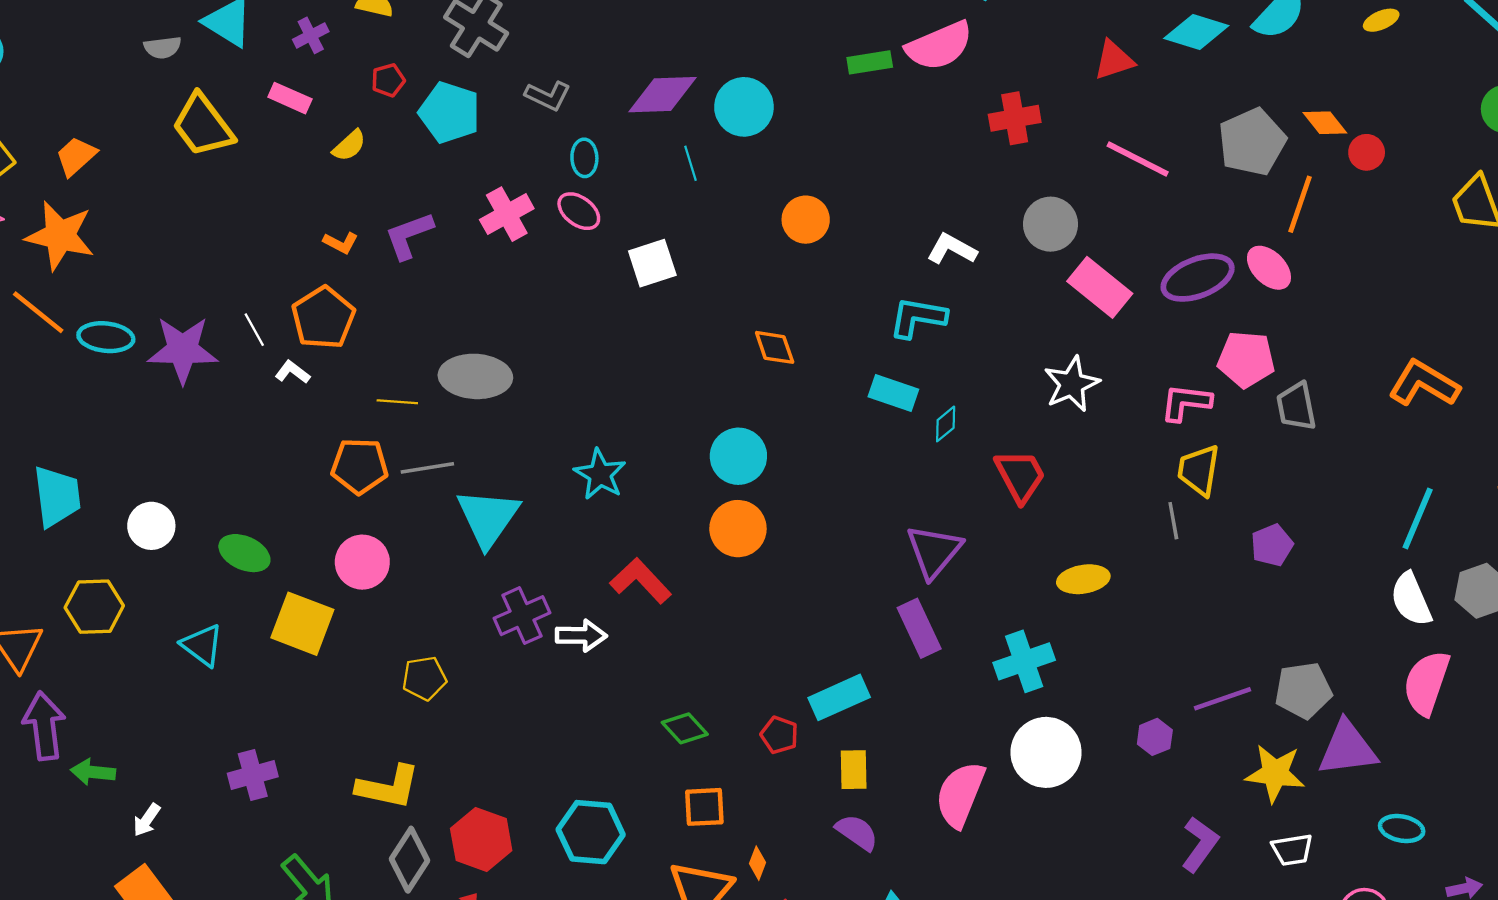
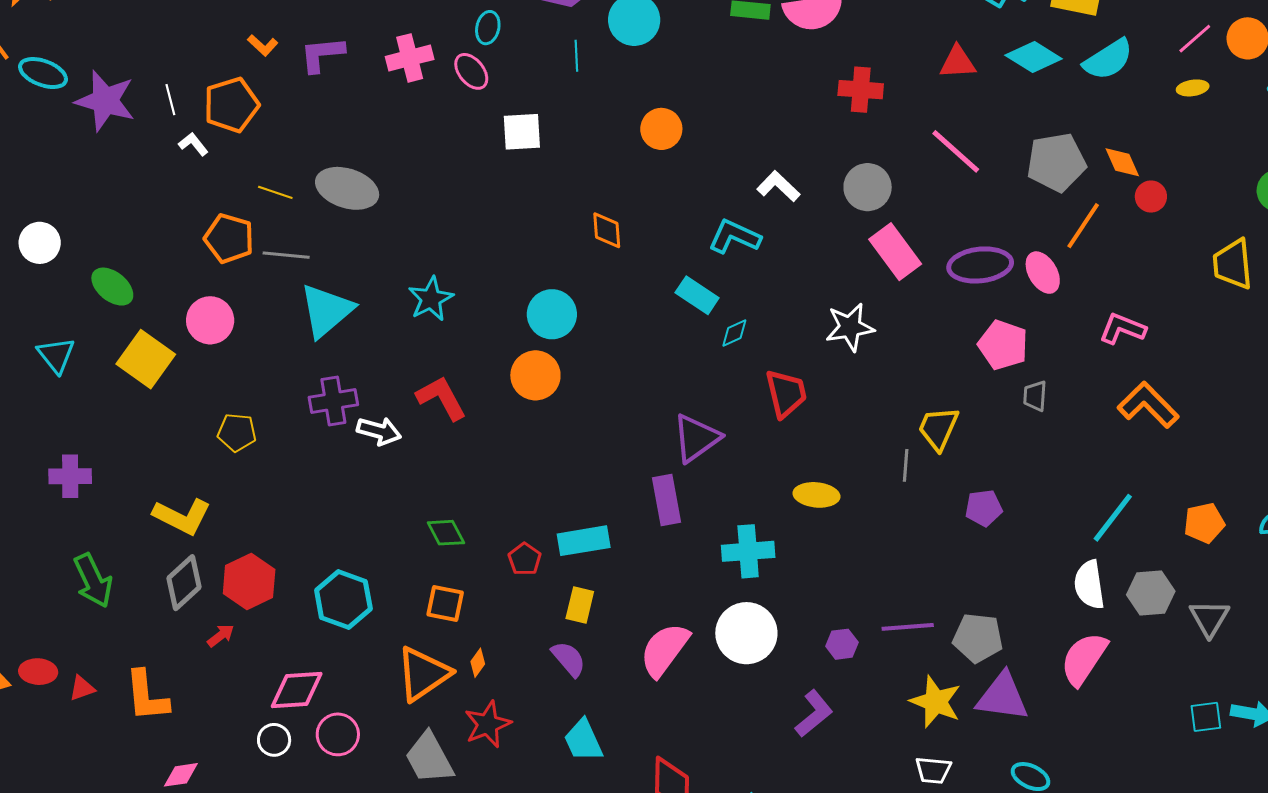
pink L-shape: (1186, 403) -> (1122, 329), moved
gray trapezoid: (1296, 406) -> (1035, 396), size x0.7
purple L-shape: (1200, 844) -> (814, 714), moved

